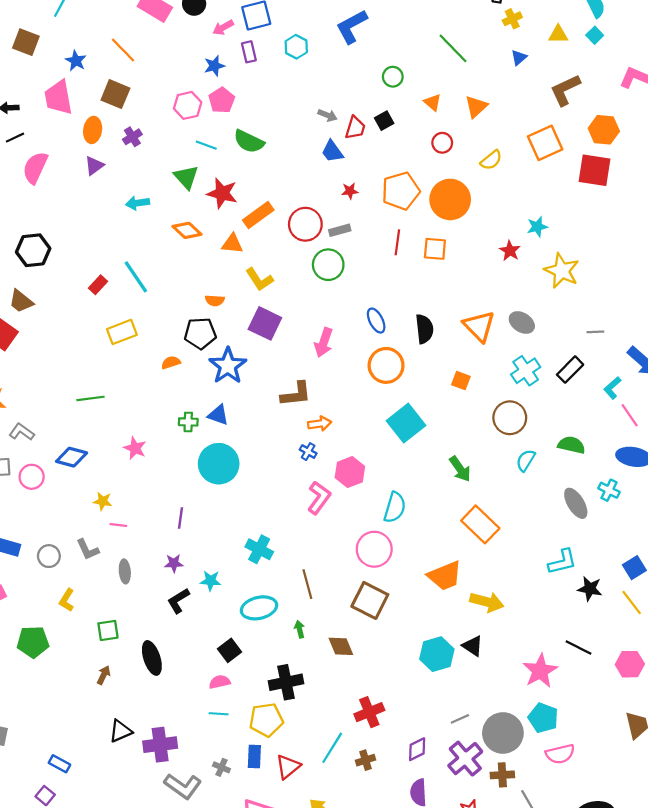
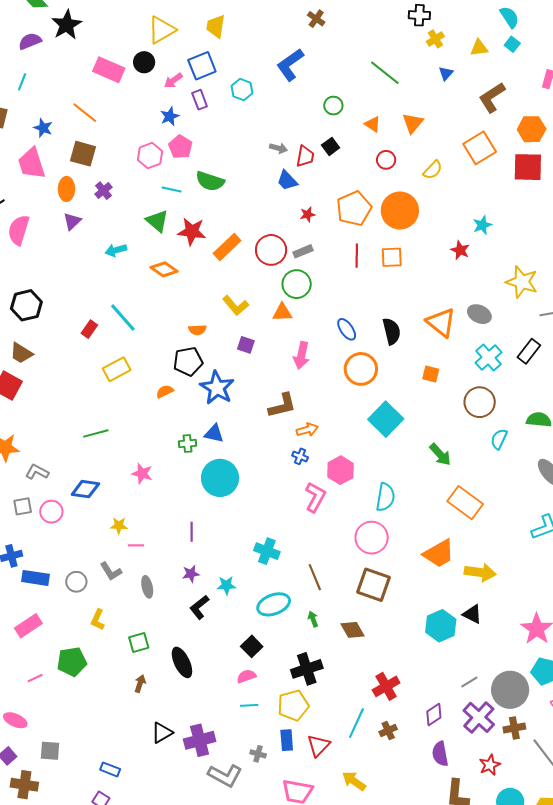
orange triangle: (232, 244) -> (282, 312), moved
yellow star: (562, 271) -> (522, 282), moved
purple square: (265, 323) -> (246, 345), size x0.6

